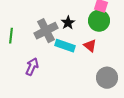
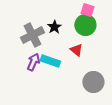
cyan rectangle: (65, 46) -> (50, 61), moved
purple arrow: (32, 67) -> (33, 62), moved

